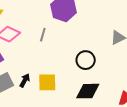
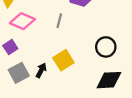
yellow square: (47, 82) -> (63, 60), moved, turned -30

